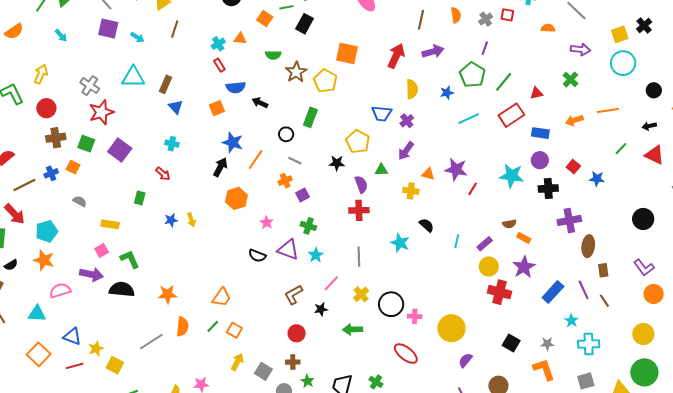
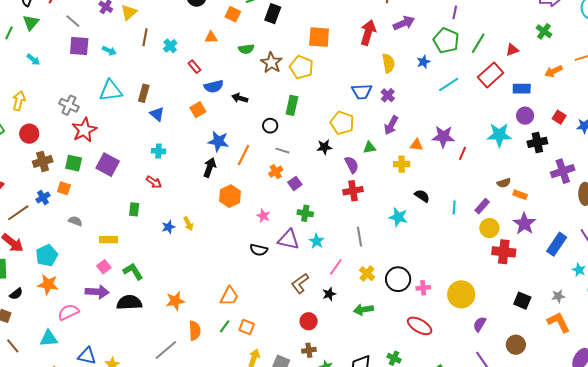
cyan cross: (218, 44) -> (170, 46), moved

